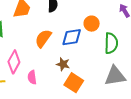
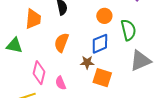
blue diamond: (72, 37) -> (100, 44), moved

